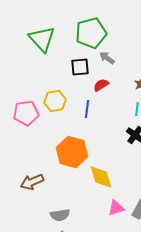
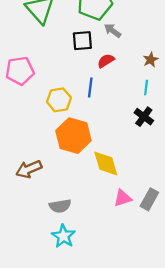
yellow hexagon: (55, 101) -> (59, 100), moved
pink pentagon: (26, 113) -> (20, 71), moved

